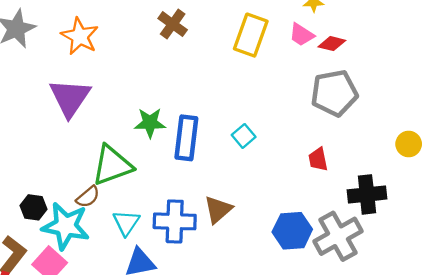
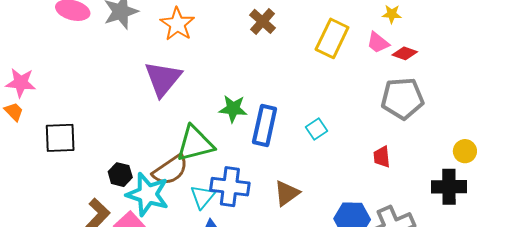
black cross: (367, 194) -> (449, 187), moved
brown semicircle: (88, 197) -> (170, 170), size x1.6
blue cross: (175, 221) -> (230, 187), moved

